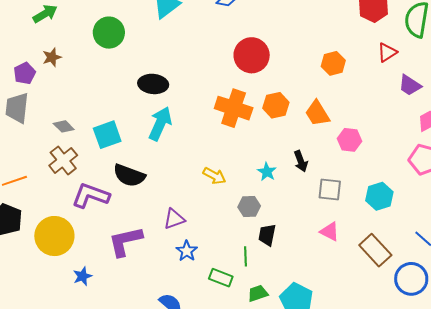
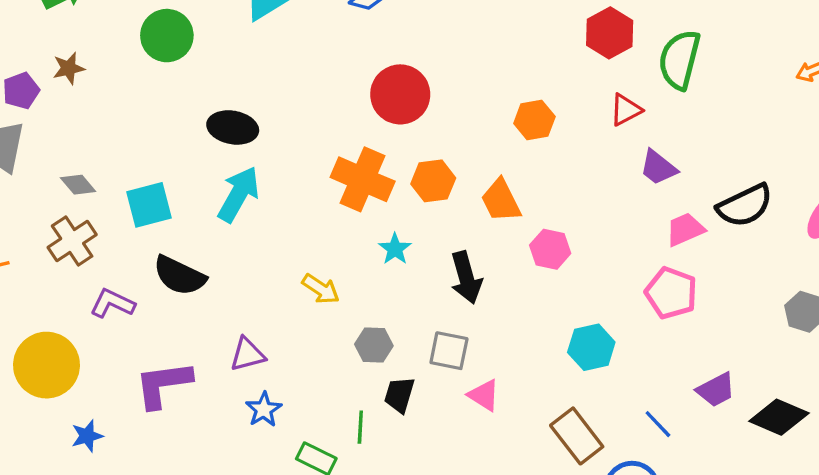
black arrow: (301, 161) -> (466, 278), size x1.4
cyan star: (267, 172) -> (395, 249), moved
gray square: (330, 190) -> (449, 351), moved
purple L-shape: (91, 196) -> (112, 303), size x0.7
pink triangle: (330, 232) -> (484, 395), moved

